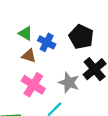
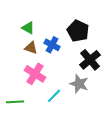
blue cross: (47, 42) -> (52, 45), moved
gray star: (69, 83) -> (79, 84), moved

